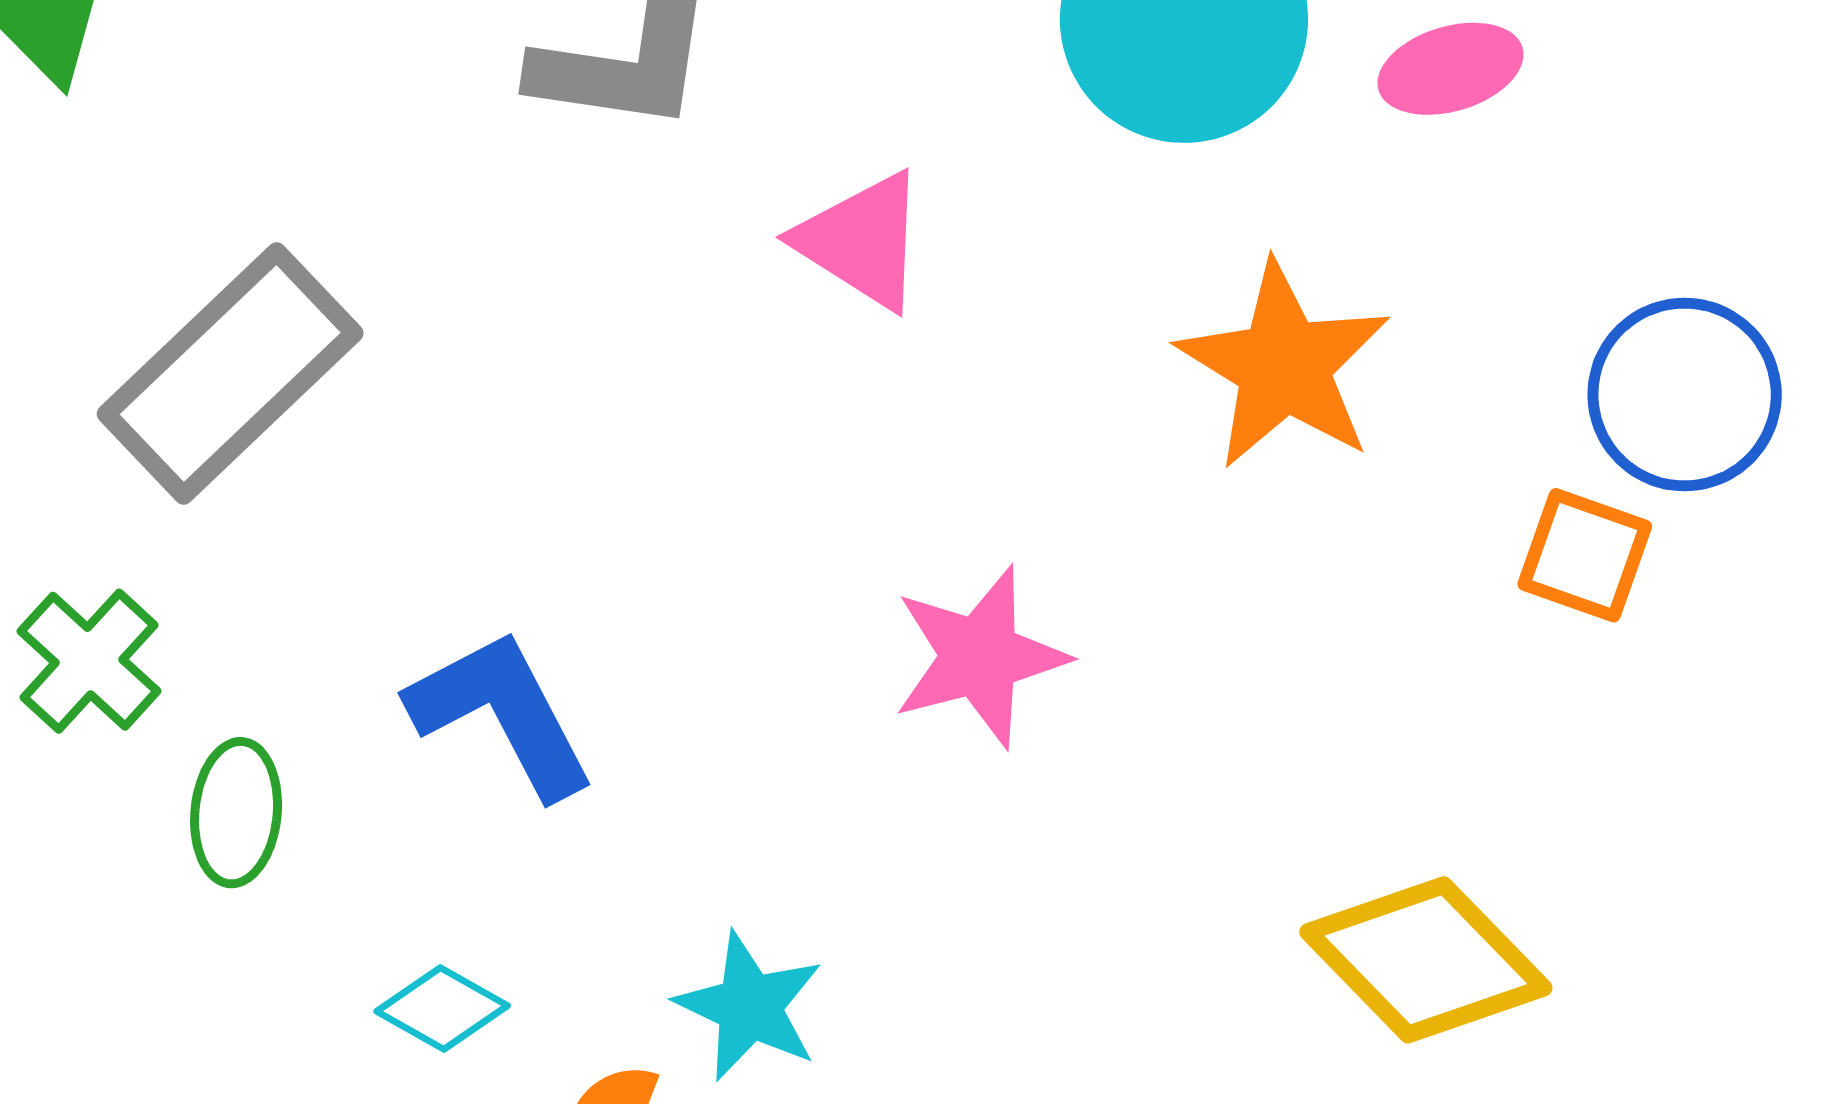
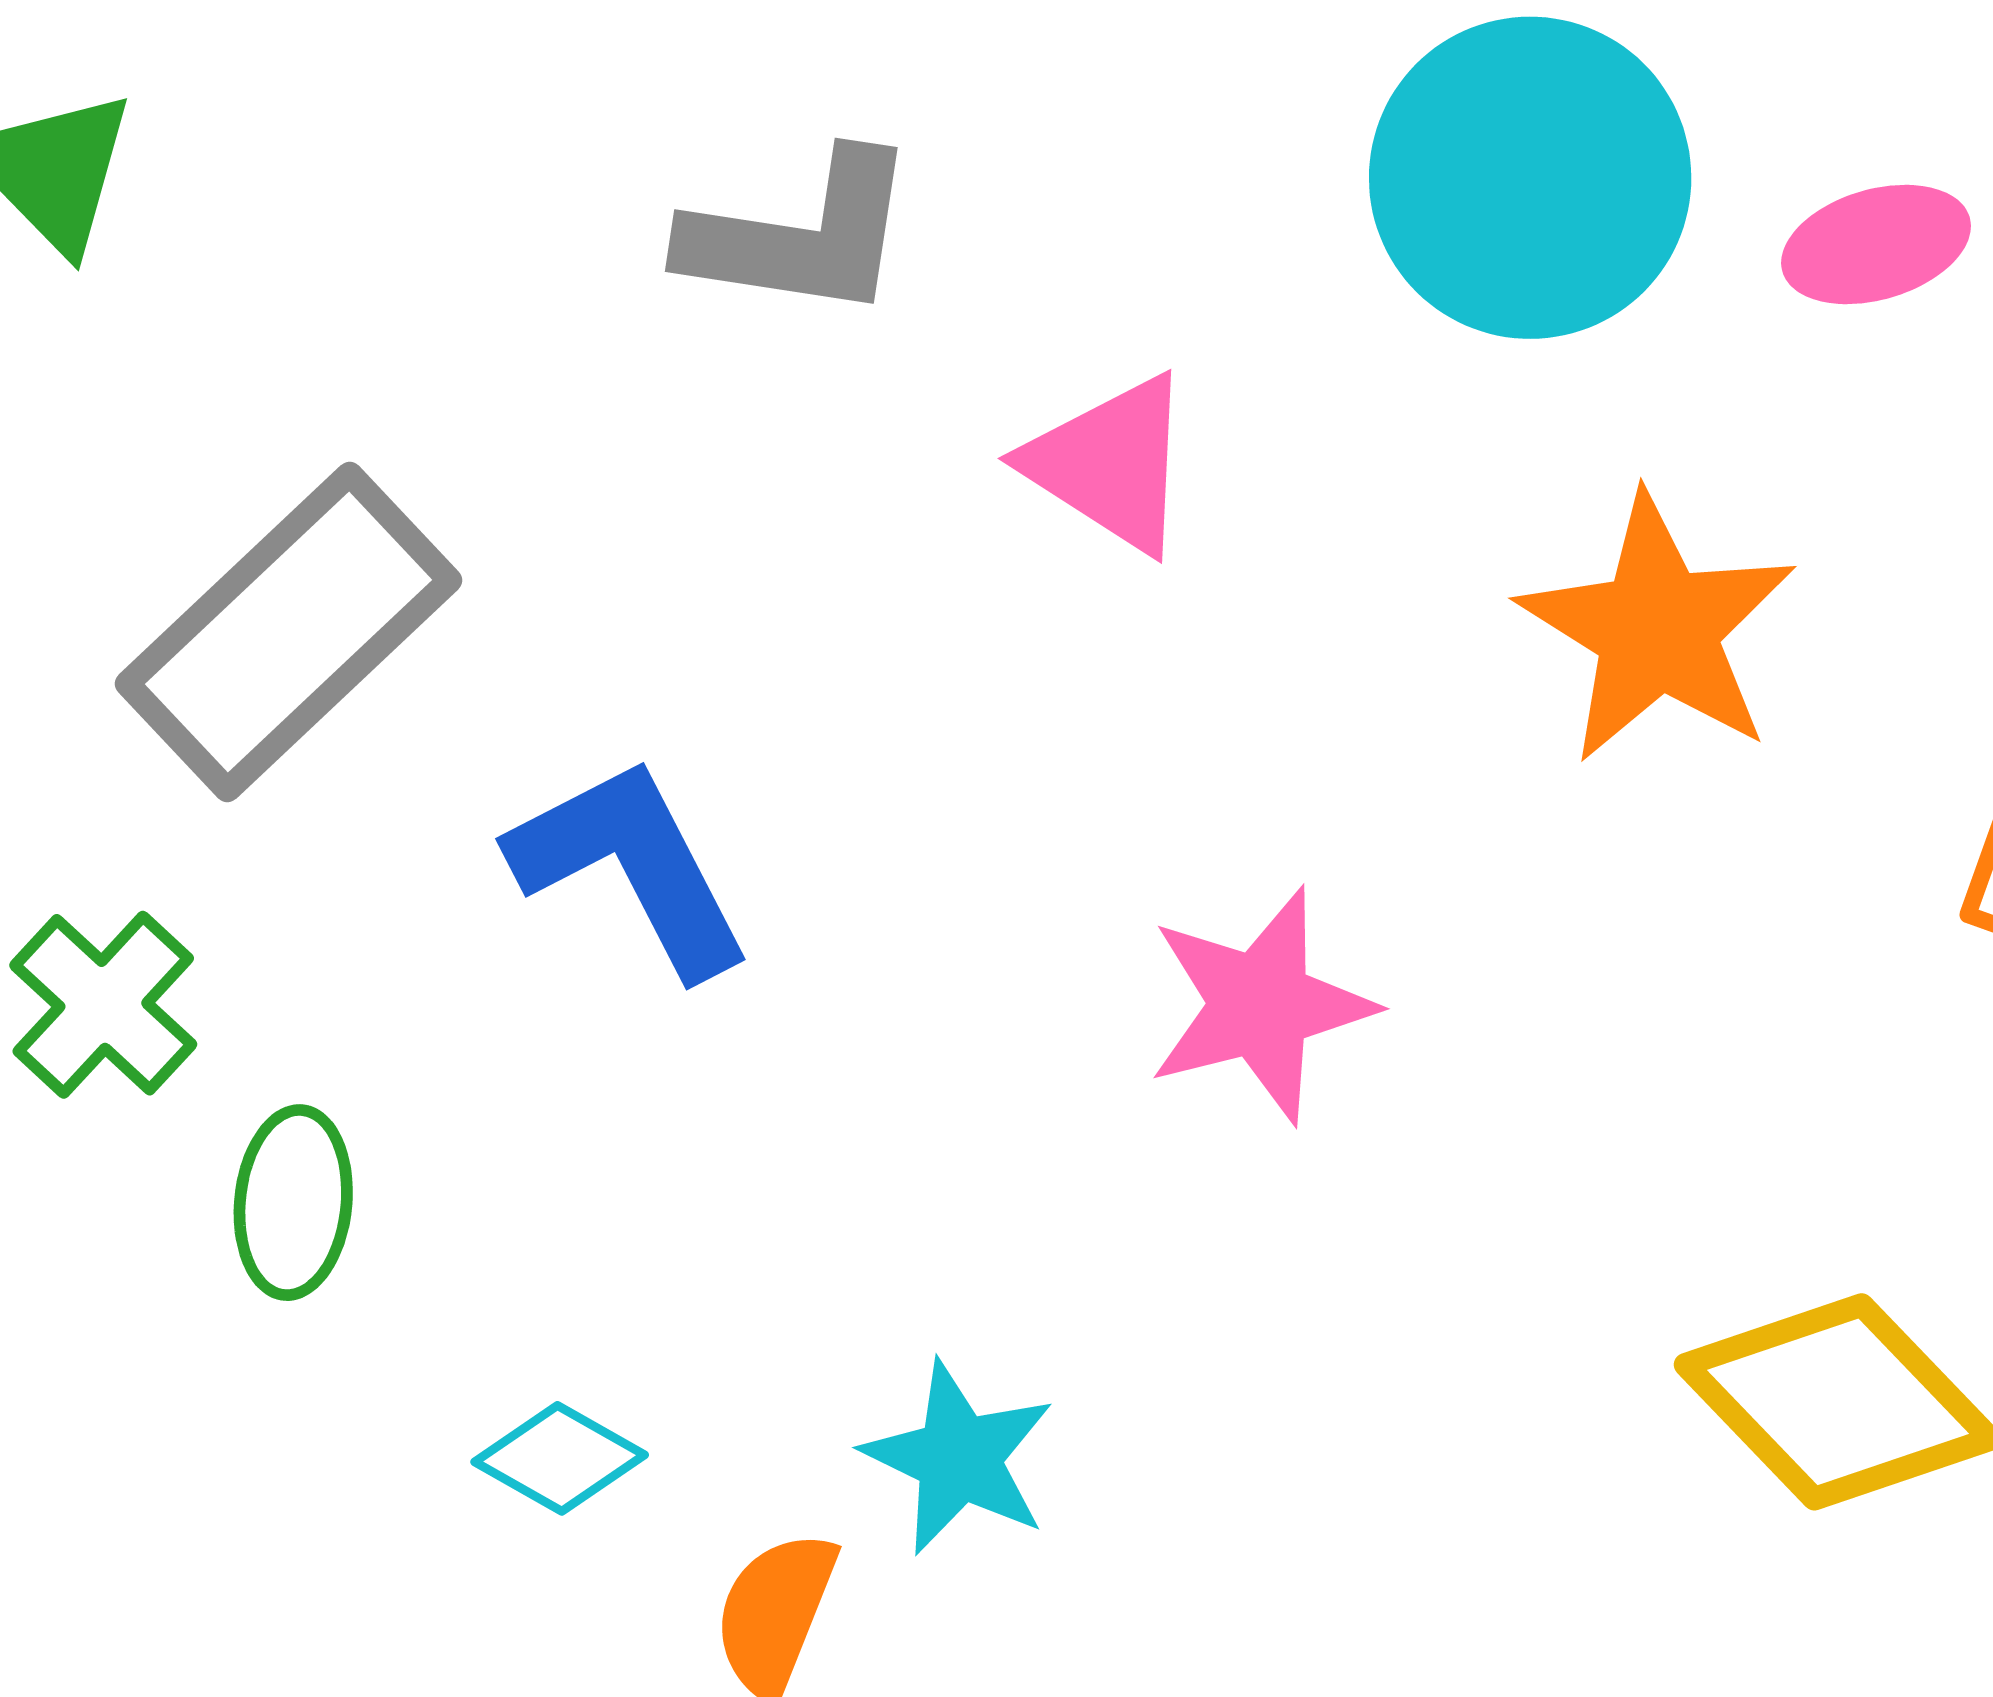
blue L-shape: (502, 713) -> (631, 867), moved

